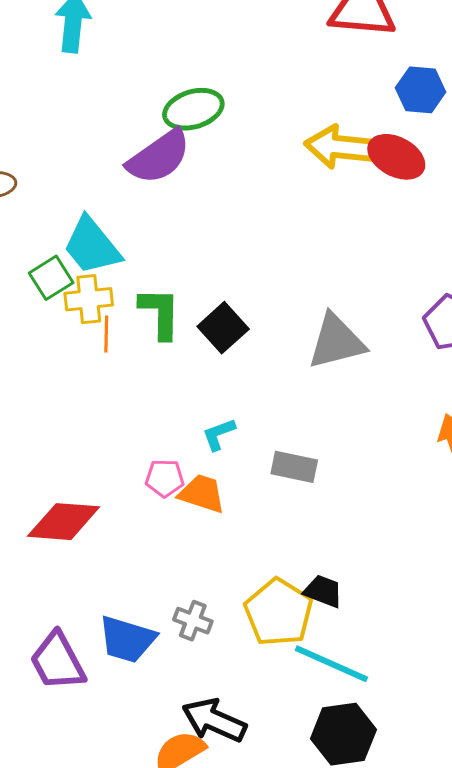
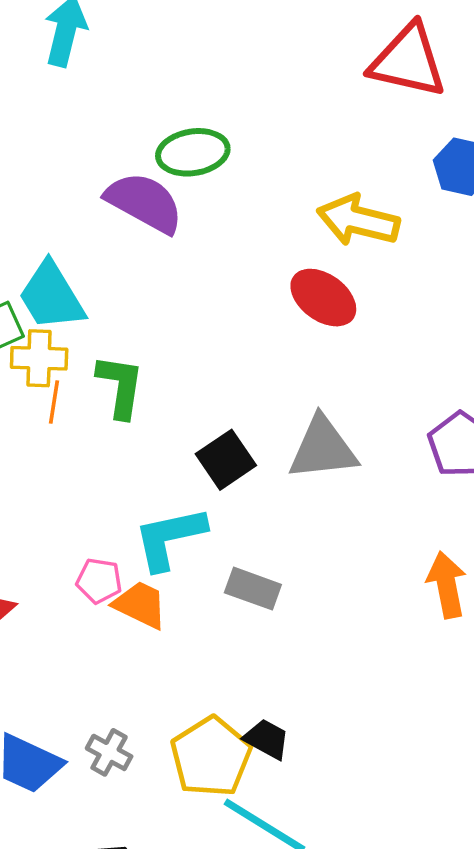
purple semicircle: (159, 157) -> (144, 203), turned -124
red ellipse: (396, 157) -> (323, 298), moved
black square: (223, 328) -> (226, 460), moved
cyan L-shape: (219, 434) -> (170, 538), size x1.8

